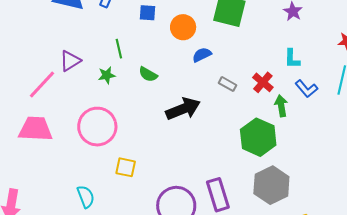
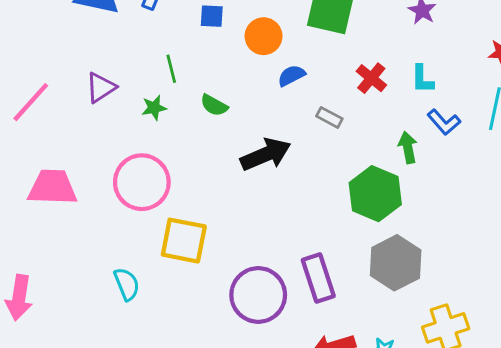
red cross: (263, 82) -> (371, 78), moved
pink line: (42, 84) -> (31, 102), moved
yellow square: (126, 167) -> (184, 241), size x1.6

